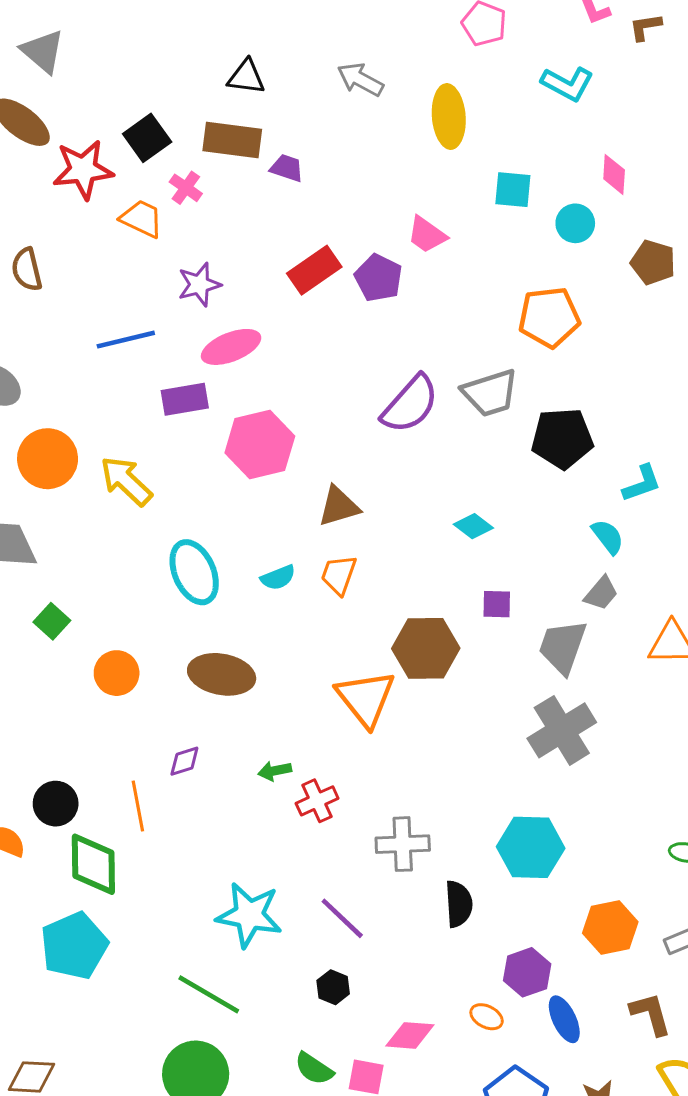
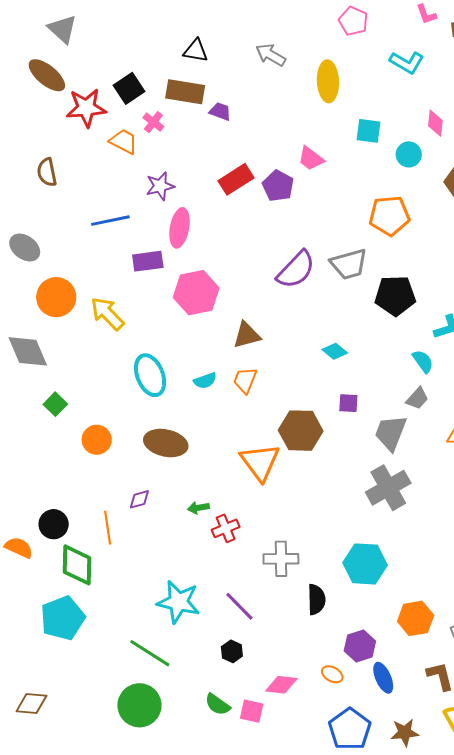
pink ellipse: (231, 347) -> (179, 228), turned -60

